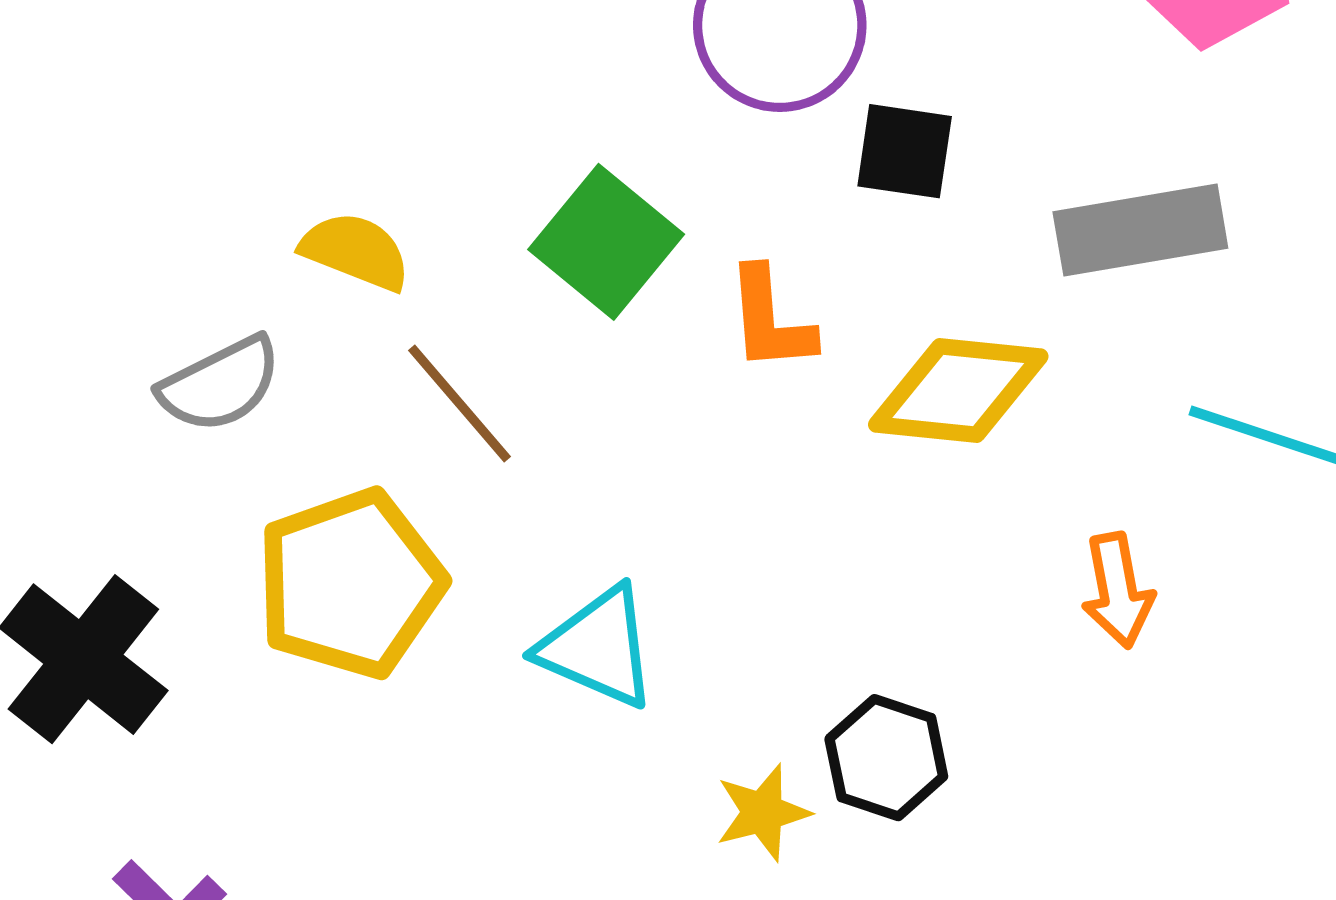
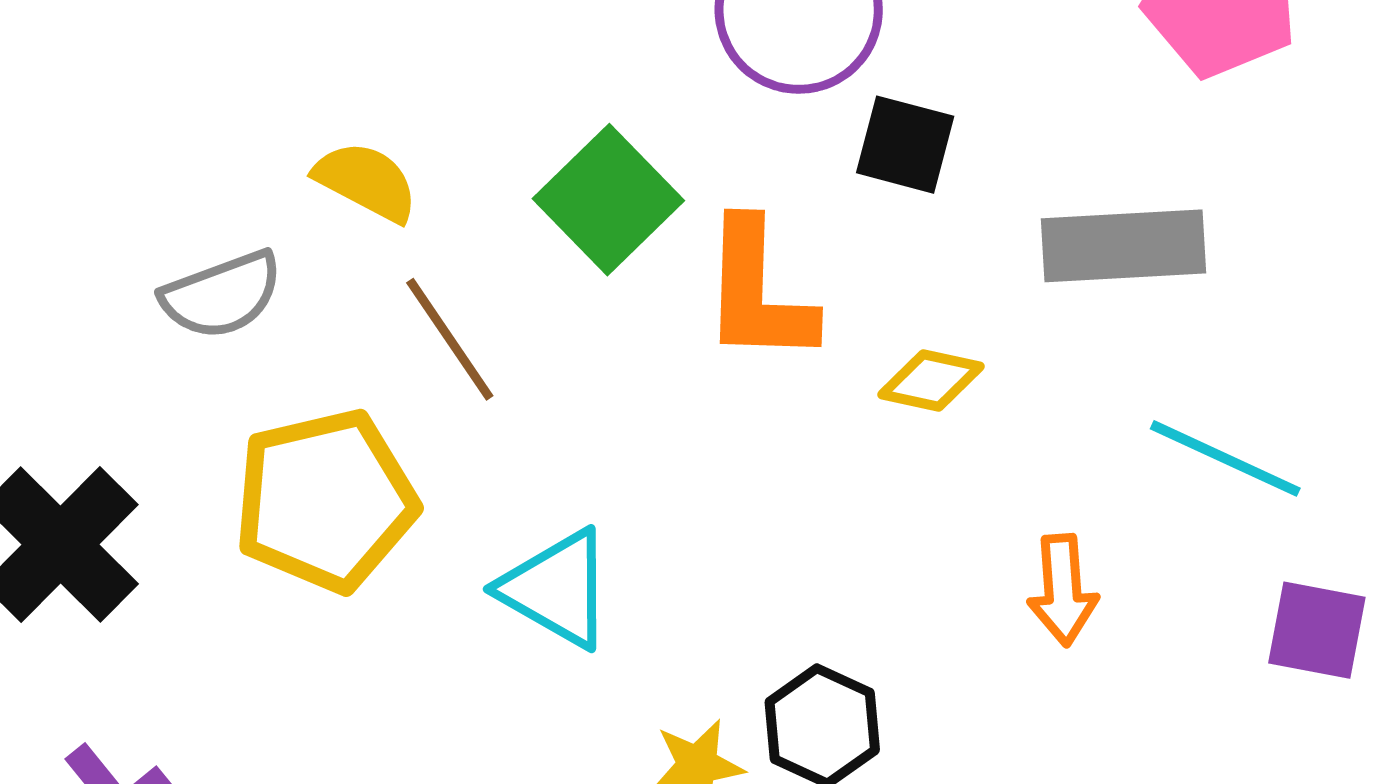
orange L-shape: (770, 320) -> (758, 292), size x1.4
yellow diamond: (958, 390) -> (931, 380), size x0.6

